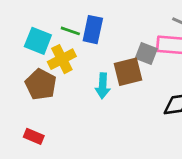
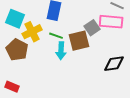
green line: (70, 31) -> (56, 36), moved
gray square: (146, 53) -> (92, 28), turned 35

